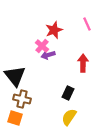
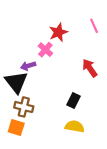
purple arrow: (48, 55) -> (28, 66), moved
red arrow: (83, 63) -> (90, 68), turned -36
yellow semicircle: (69, 117) -> (75, 126), turned 66

